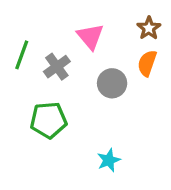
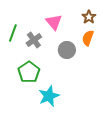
green pentagon: (48, 120) -> (29, 72), turned -30
cyan star: (109, 160) -> (49, 96), moved, size x1.5

